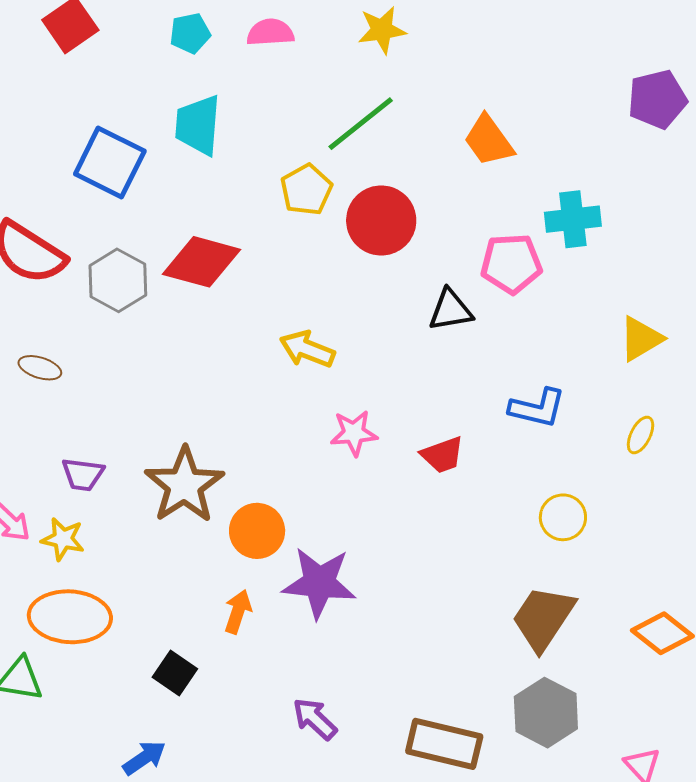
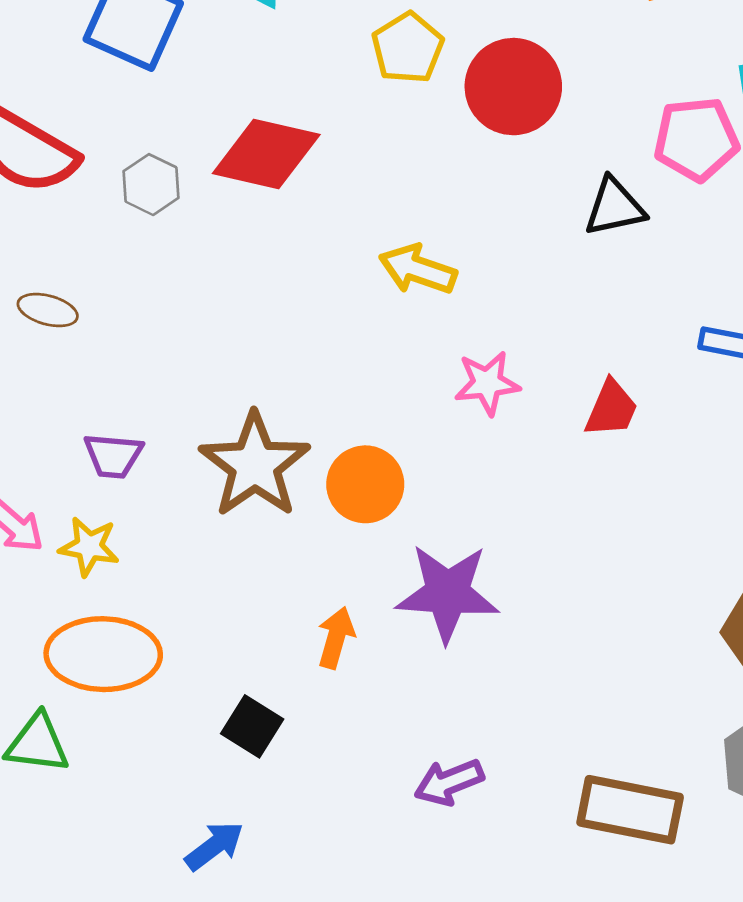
gray hexagon: (118, 280) -> (151, 185), size x0.7
red trapezoid: (442, 455) -> (611, 409), turned -45
orange circle: (257, 531) -> (365, 484), moved
purple arrow: (315, 719) -> (449, 782), turned -63

